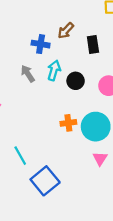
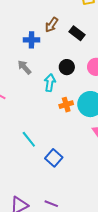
black rectangle: (93, 45) -> (77, 33), turned -35
cyan arrow: (54, 70) -> (50, 83), moved
blue square: (45, 181) -> (54, 158), size x0.7

